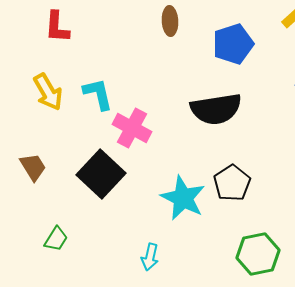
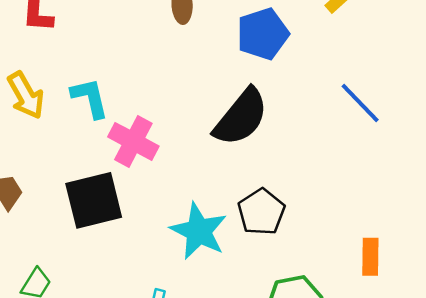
black semicircle: (216, 109) -> (241, 117), turned -42
black square: (101, 174) -> (94, 200), turned 33

